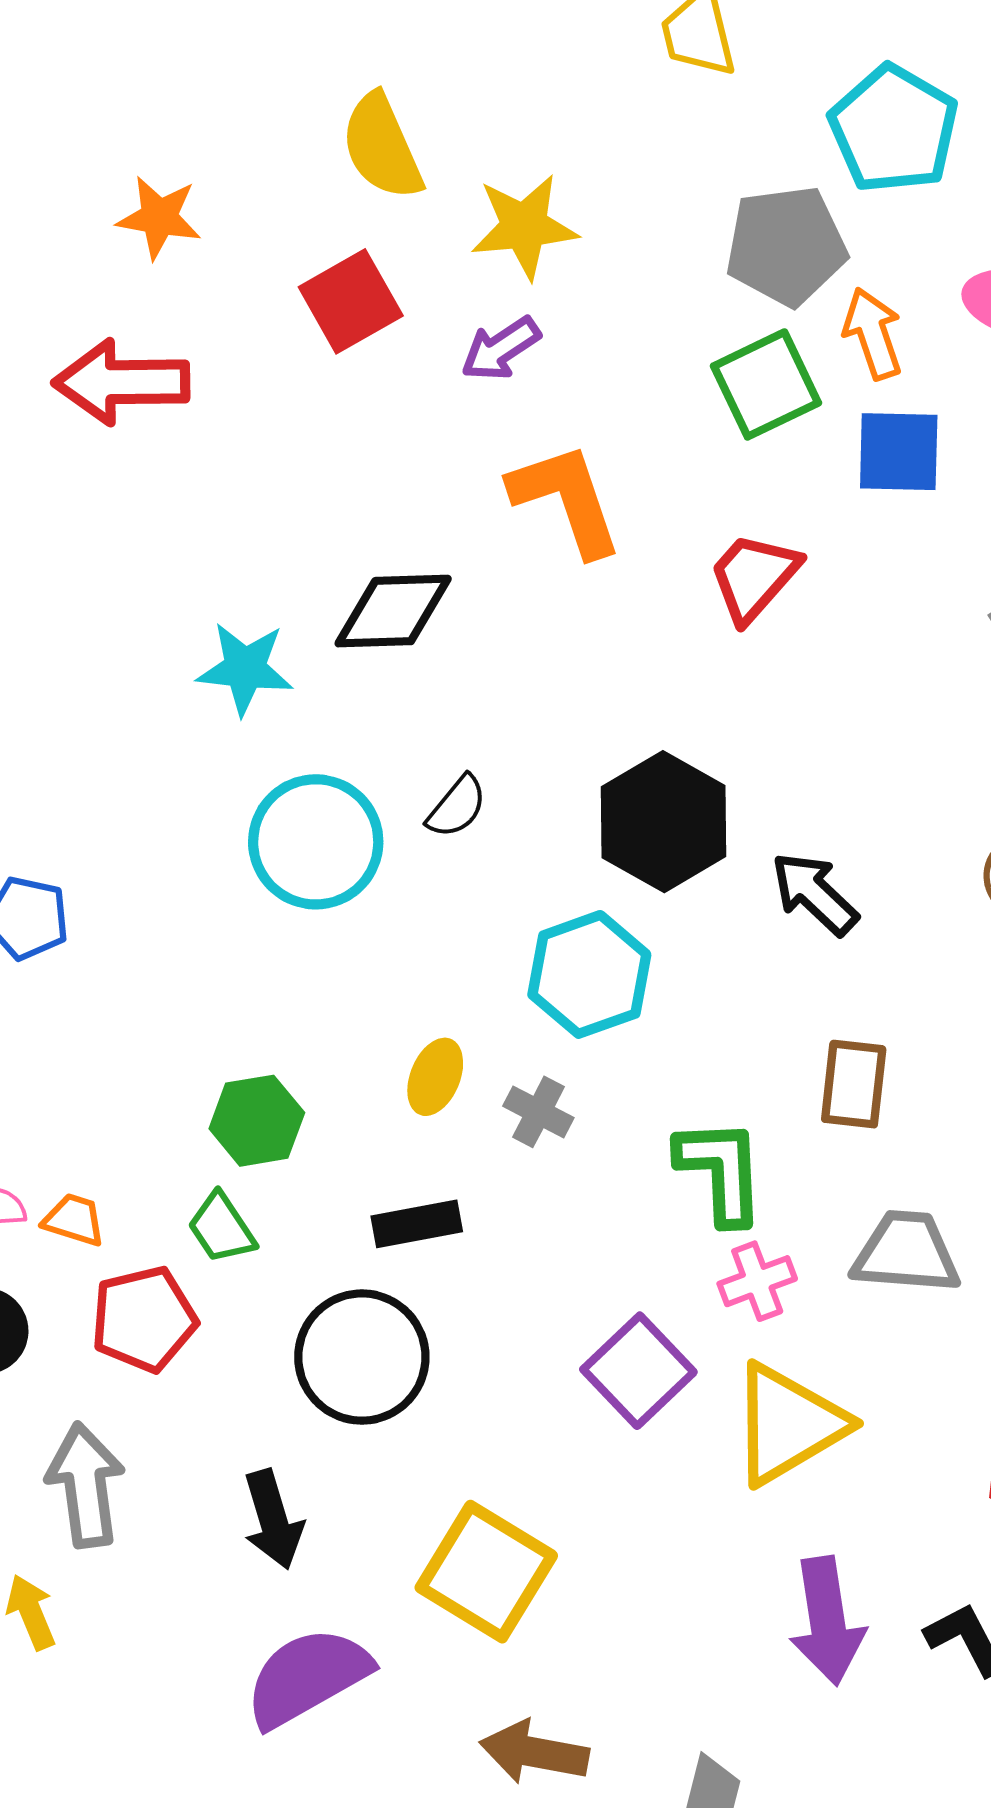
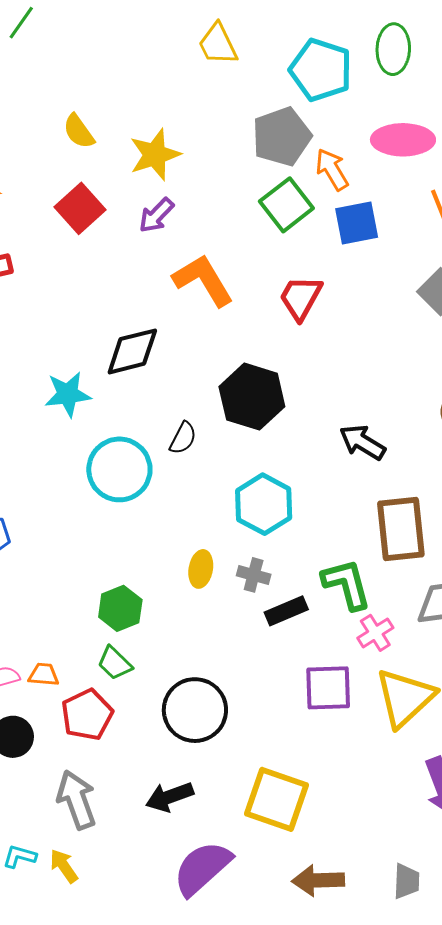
yellow semicircle: (382, 147) -> (79, 131), size x0.7
black hexagon: (664, 822) -> (252, 397), moved
brown rectangle: (854, 1084) -> (401, 529), size x1.5
black rectangle: (417, 1224) -> (286, 611), moved
purple square: (638, 1371) -> (328, 688), turned -36
black arrow: (273, 1520) -> (169, 797), turned 99

